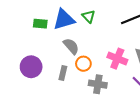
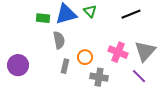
gray semicircle: (71, 46) -> (59, 40), moved, turned 30
purple circle: (31, 67) -> (18, 65), moved

